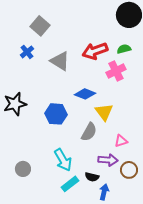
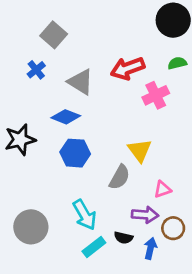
green semicircle: (124, 49) -> (177, 63), moved
blue diamond: (85, 94) -> (66, 117), moved
gray circle: (23, 169) -> (31, 227), size x1.6
blue arrow: (104, 192) -> (150, 248), moved

